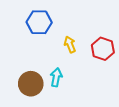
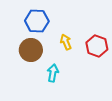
brown circle: (31, 84) -> (31, 50), moved

